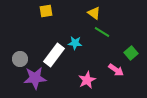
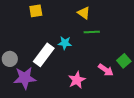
green line: (102, 32) -> (92, 32), turned -35
green square: (131, 53) -> (124, 61), moved

